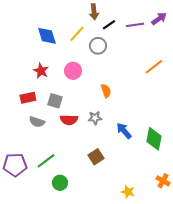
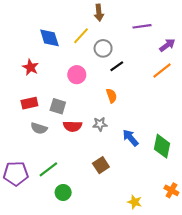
purple arrow: (159, 19) -> (167, 45), moved
black line: (109, 25) -> (117, 66), moved
red star: (41, 71) -> (31, 67), moved

